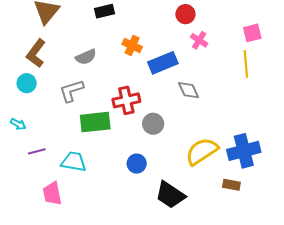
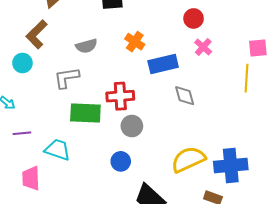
gray circle: (153, 124) -> (132, 126), moved

